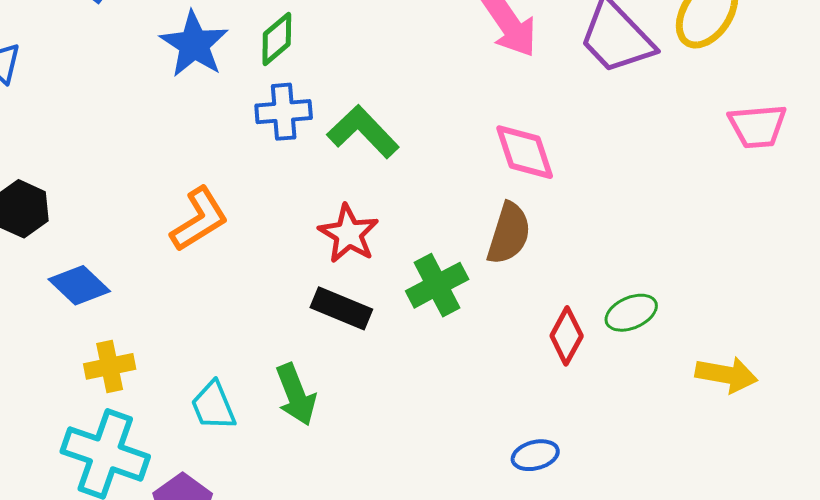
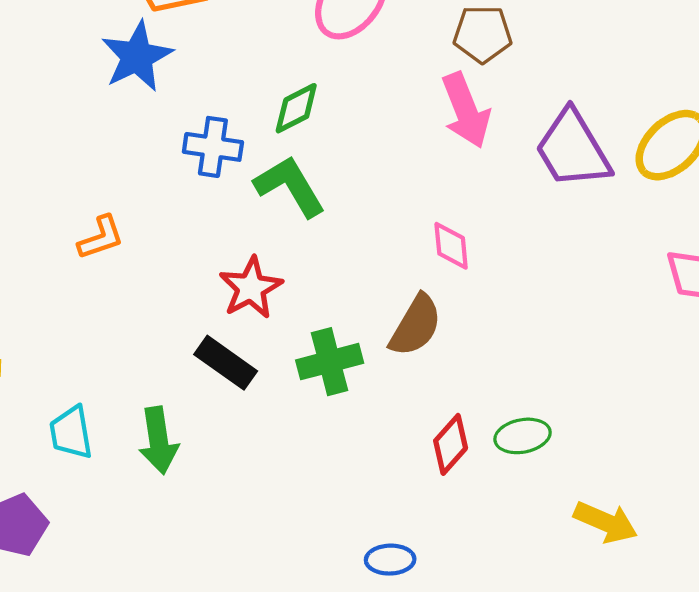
green diamond: (277, 39) -> (296, 108), moved
pink diamond: (525, 152) -> (451, 246), size x0.7
orange L-shape: (199, 219) -> (101, 238), size x0.7

